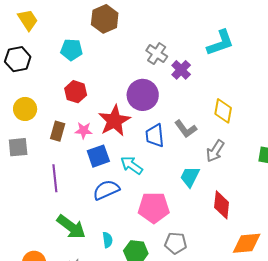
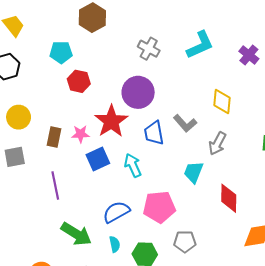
cyan L-shape: (220, 43) -> (200, 45), moved
purple cross: (181, 70) -> (249, 55), moved
red hexagon: (76, 92) -> (79, 81), moved
cyan arrow: (132, 165) -> (133, 165), turned 35
blue semicircle: (106, 190) -> (116, 212), moved

